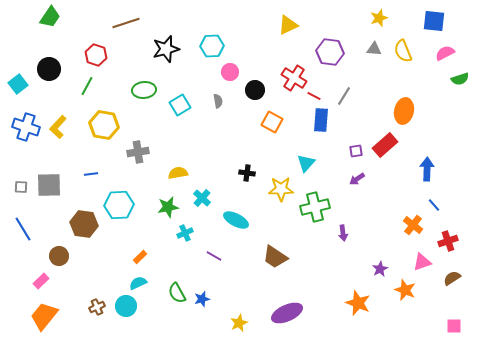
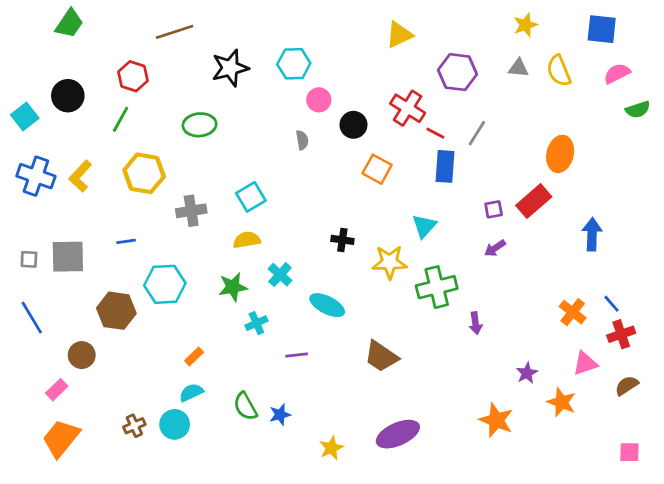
cyan square: (180, 105) -> (251, 197), moved
blue line: (434, 205) -> (611, 304), moved
purple line: (214, 256) -> (297, 355), turned -35

